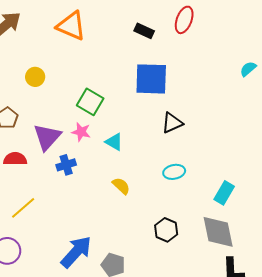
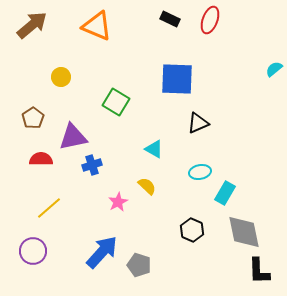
black rectangle: (144, 31) -> (170, 19), moved
pink star: (81, 132) -> (118, 202), moved, turned 30
purple triangle: (47, 137) -> (73, 137), turned 36
cyan triangle: (114, 142) -> (154, 149), moved
cyan rectangle: (224, 193) -> (225, 193), moved

